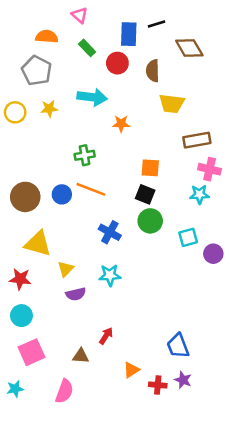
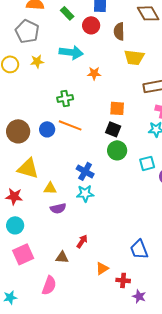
blue cross: (110, 232) -> (85, 171), moved
yellow triangle: (66, 269) -> (50, 188), turned 48
purple star: (183, 380) -> (139, 296), moved
cyan star: (15, 389) -> (10, 297), moved

